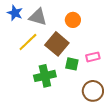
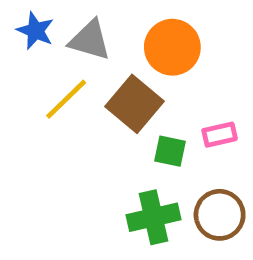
orange circle: (73, 20) -> (172, 47), size x1.5
green cross: (45, 76) -> (153, 217), moved

